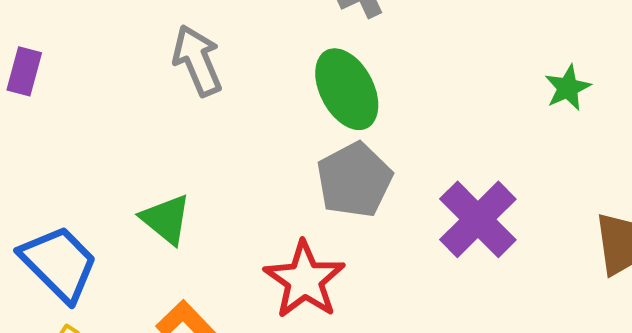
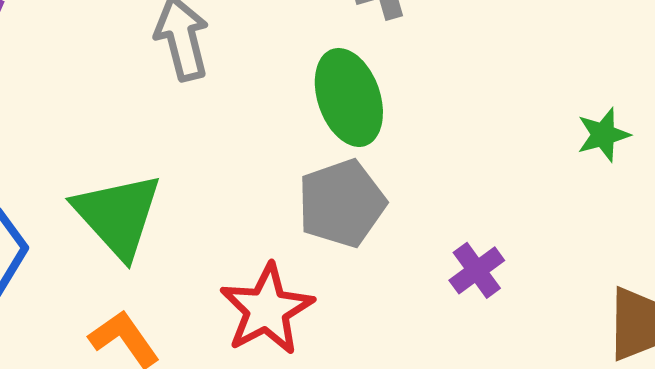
green triangle: (166, 219) -> (118, 215), size x1.5
purple cross: (478, 219) -> (477, 270), size x0.6

